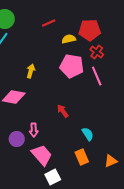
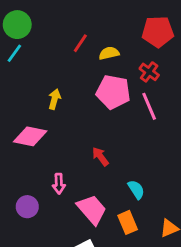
red line: (49, 23) -> (80, 43), moved, turned -32
red pentagon: (90, 30) -> (158, 32), moved
purple circle: (17, 139) -> (27, 207), moved
pink trapezoid: (42, 155) -> (92, 210), moved

